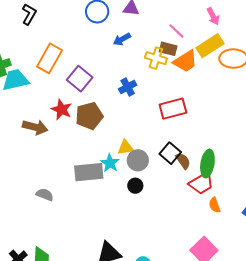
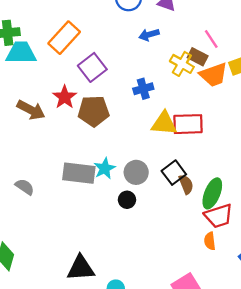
yellow triangle: (126, 147) -> (164, 123), moved, size x1.4
red trapezoid: (201, 183) -> (219, 216), moved

